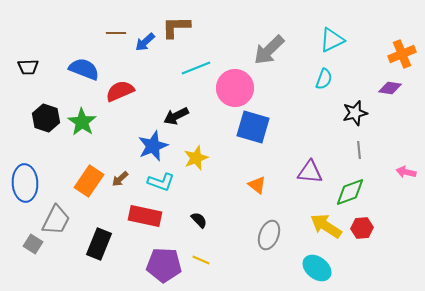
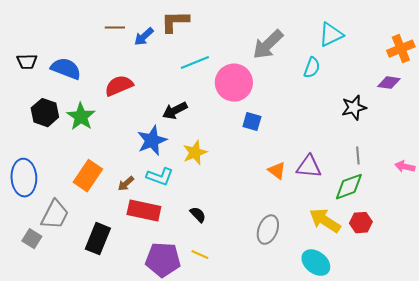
blue semicircle: (84, 69) -> (66, 69), moved
cyan semicircle: (324, 79) -> (312, 68), moved
blue square: (253, 127) -> (252, 122), size x0.6
gray line: (359, 150) -> (358, 156), moved
brown arrow: (120, 179) -> (126, 184), moved
orange triangle: (257, 185) -> (277, 171), moved

